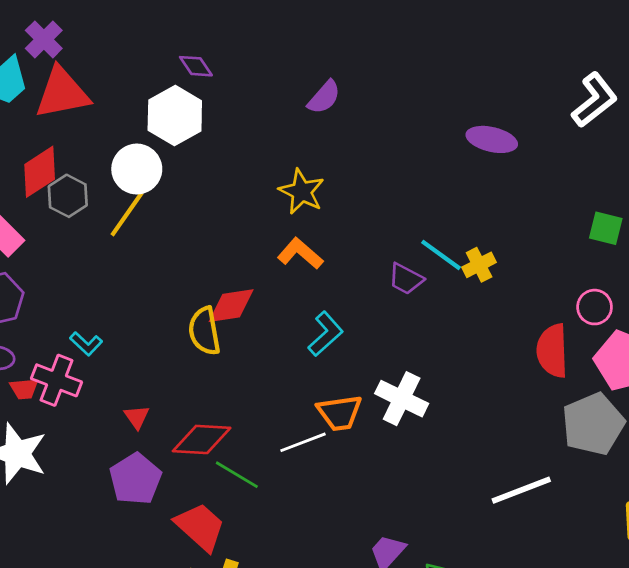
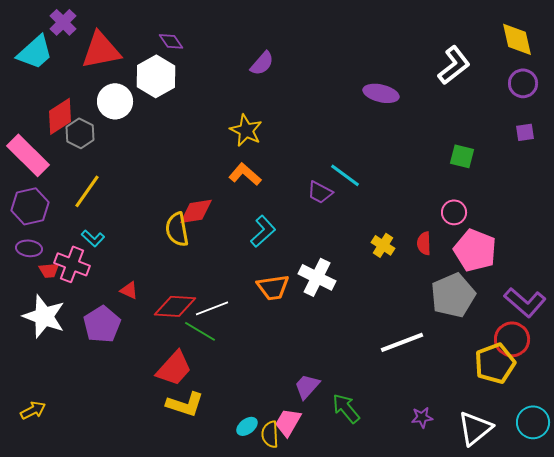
red triangle: (62, 93) -> (101, 50), moved
white circle: (137, 169) -> (115, 101), moved
yellow line: (127, 214) -> (87, 191), moved
yellow cross: (479, 265) -> (383, 245), moved, turned -30
red semicircle: (552, 351) -> (424, 243), size x0.6
red triangle: (137, 417) -> (129, 290), turned -30
white line: (303, 442) -> (212, 308), moved
purple pentagon: (135, 479) -> (102, 324), moved
red trapezoid: (200, 527) -> (174, 368), turned 90

